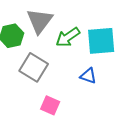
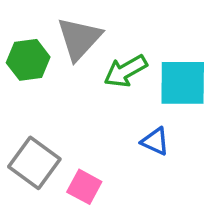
gray square: (34, 67) -> (34, 163), moved

